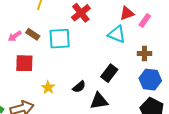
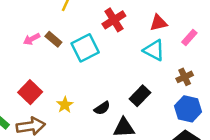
red triangle: (127, 13) -> (158, 23), moved
cyan square: (60, 39) -> (85, 48), turned -30
brown cross: (144, 53) -> (185, 77), turned -32
red square: (24, 63) -> (30, 92), moved, turned 36

